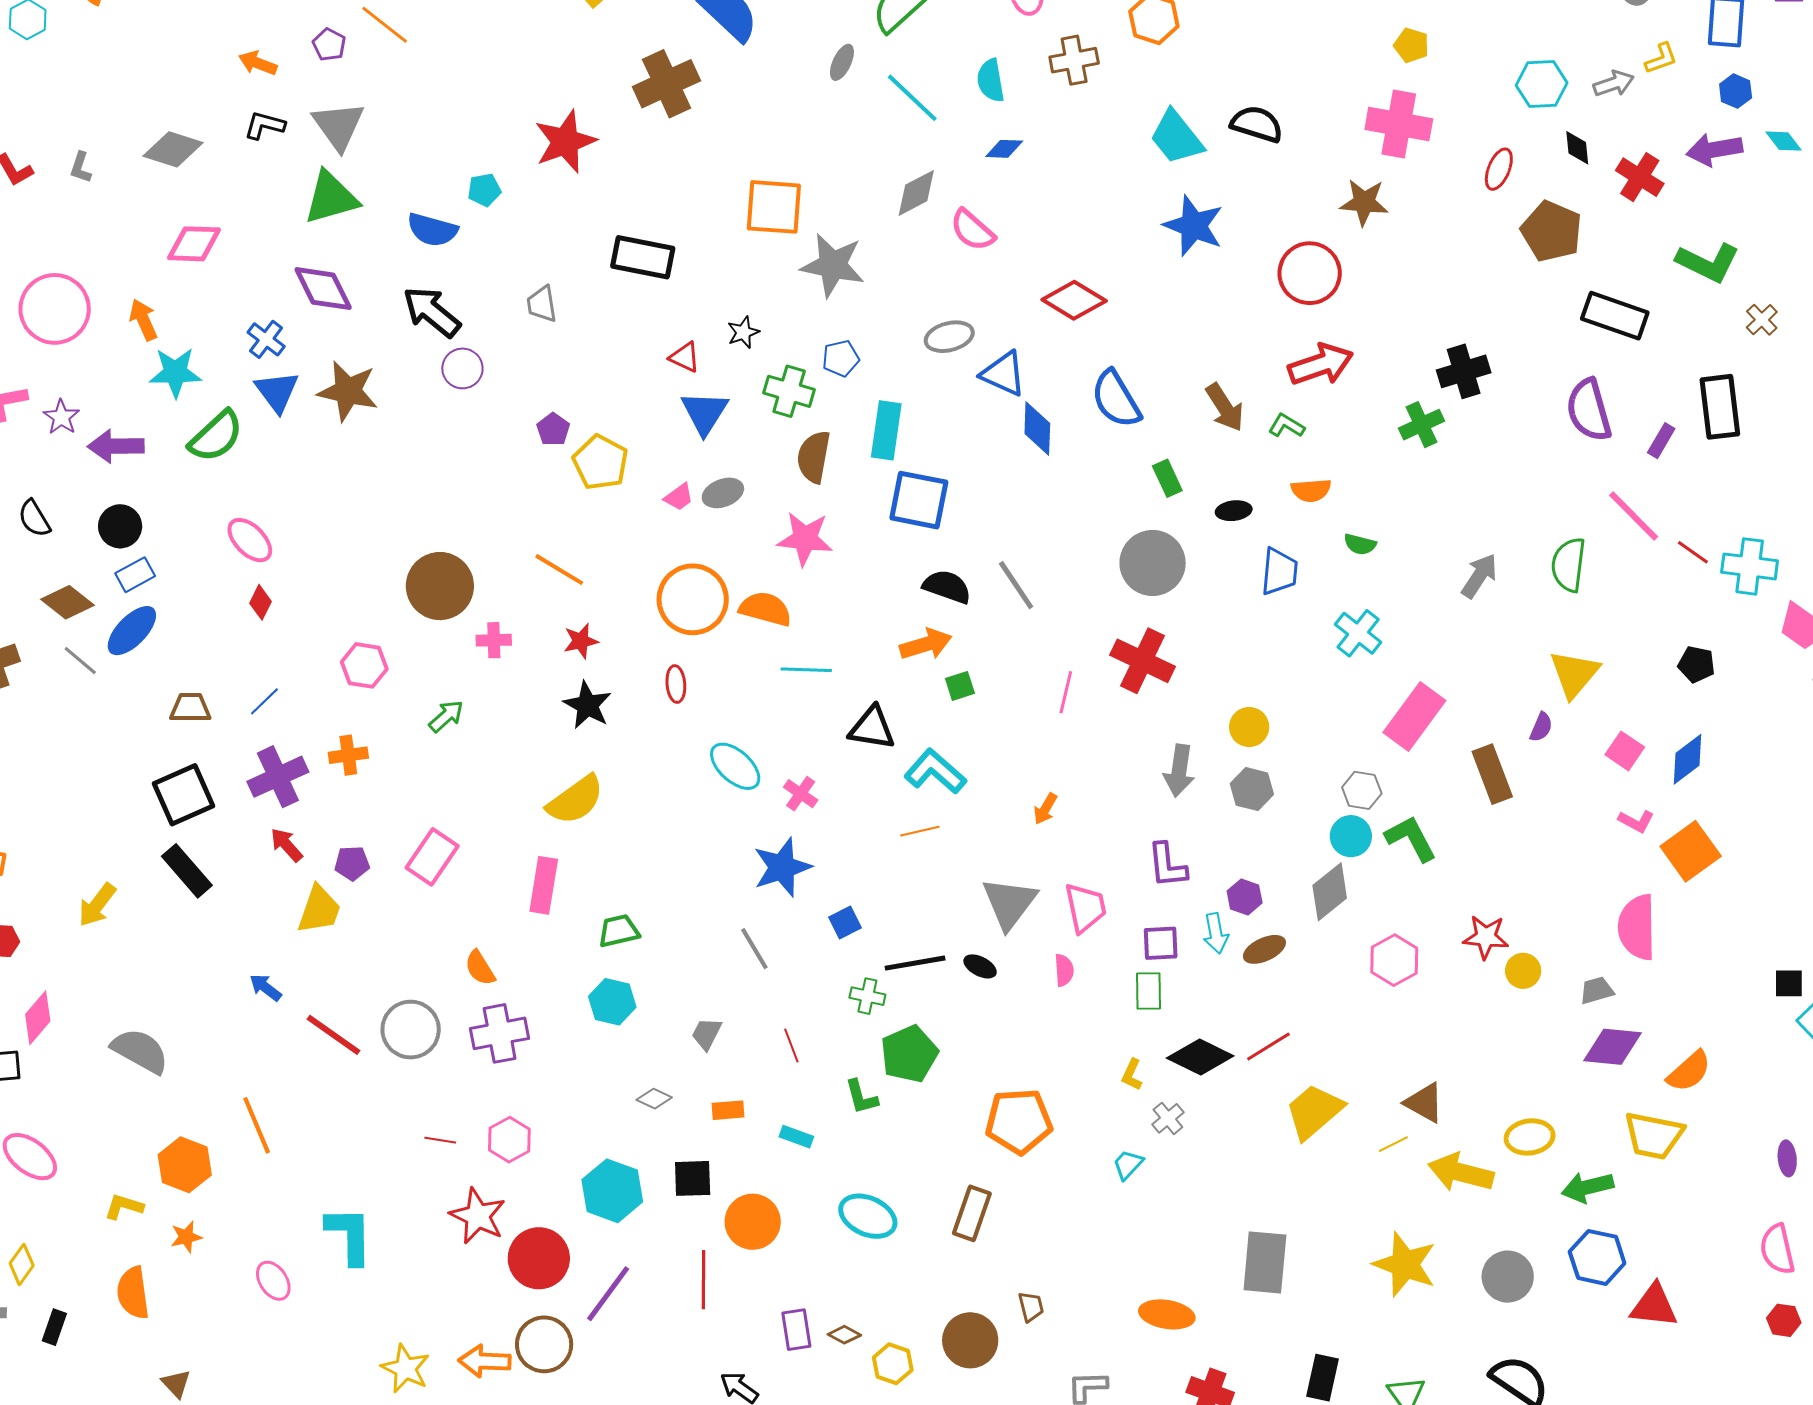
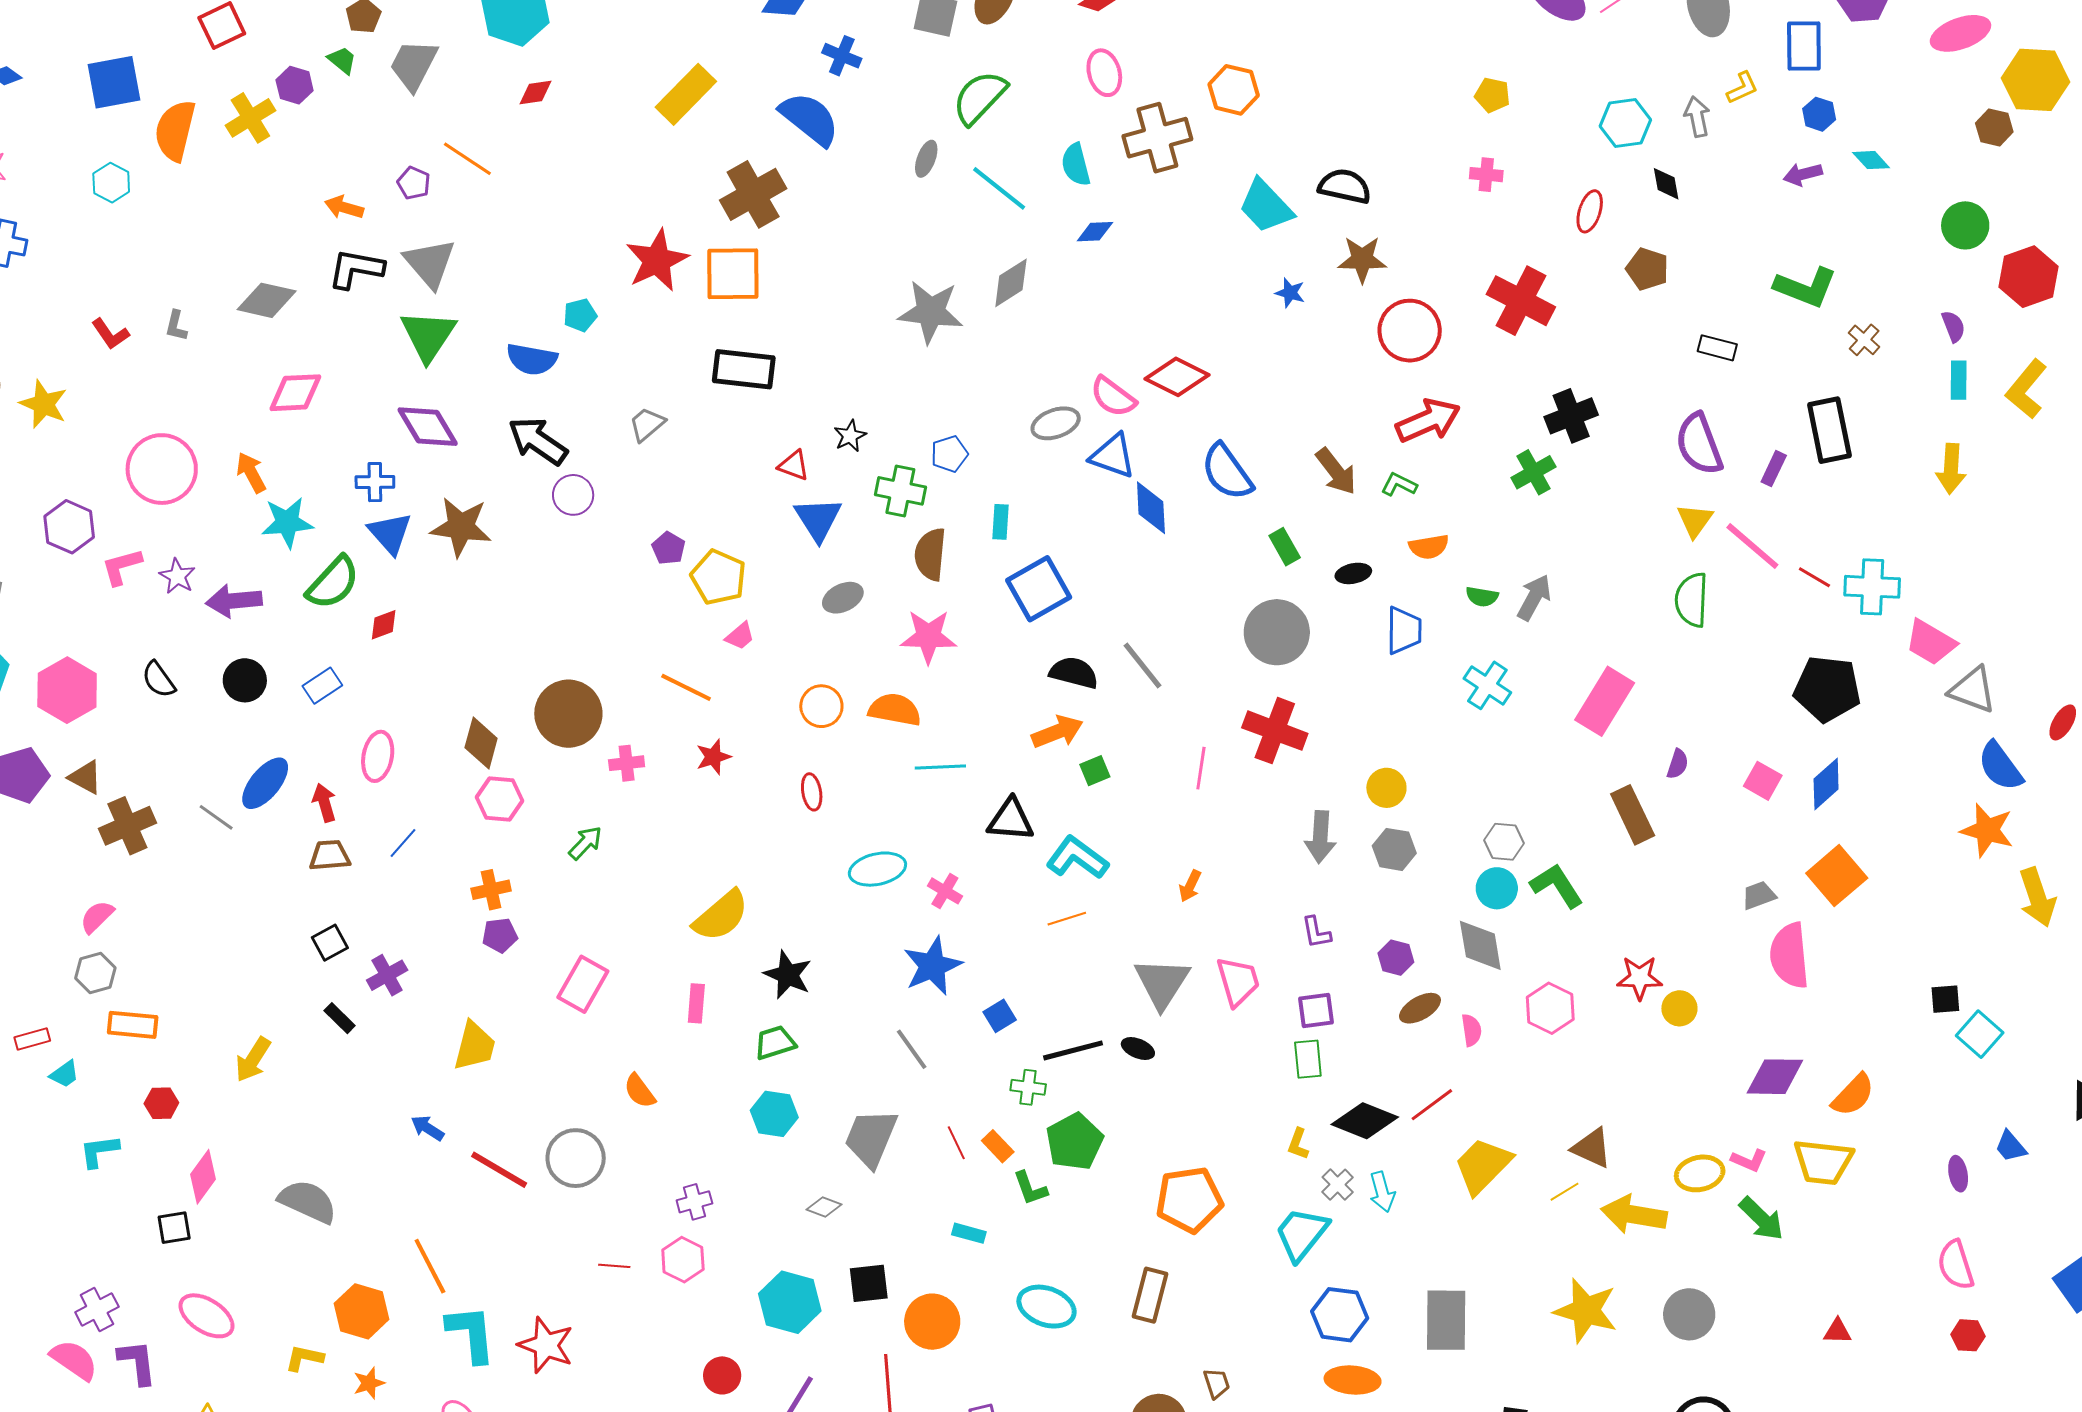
brown cross: (1074, 60) -> (1157, 138), size x1.4
gray arrow: (1614, 84) -> (1697, 117), turned -78
pink cross: (1399, 124) -> (1486, 175), size x0.5
black L-shape: (265, 125) -> (356, 269), size x1.4
purple arrow: (1714, 150) -> (1803, 174), size x0.7
red cross: (1640, 177) -> (1521, 301), moved, size x1.4
green triangle: (331, 198) -> (428, 335), turned -36
brown star: (1364, 202) -> (1362, 259), moved
orange square: (774, 207) -> (733, 274), moved
blue star: (1194, 226) -> (1290, 293), size x0.5
pink semicircle: (972, 230) -> (1113, 397), moved
brown pentagon: (1552, 231) -> (1647, 269), size x0.7
gray star: (833, 265) -> (931, 312), moved
gray trapezoid: (542, 304) -> (647, 424), turned 63
black rectangle: (1615, 316) -> (1717, 348), size x0.6
blue cross: (266, 339) -> (375, 482), turned -33
cyan rectangle: (886, 430) -> (1001, 522), size x0.6
pink trapezoid: (679, 497) -> (740, 636), moved
blue square: (919, 500) -> (1039, 589), turned -36
pink ellipse: (250, 540) -> (378, 756), moved, turned 60
blue rectangle: (135, 575) -> (322, 686), moved
gray arrow: (1479, 576) -> (1534, 597), moved
orange circle: (693, 599) -> (821, 706), size x0.6
brown diamond: (67, 602) -> (481, 743), moved, turned 72
red diamond: (261, 602) -> (384, 625), moved, turned 48
black pentagon: (1697, 664) -> (1827, 689), size x1.8
yellow triangle: (1574, 674) -> (1695, 521), moved, size x0.7
black star: (587, 705) -> (788, 975), moved
pink rectangle: (1414, 716) -> (1605, 701), moved
cyan ellipse: (735, 766) -> (877, 869), turned -50
purple cross: (278, 777) -> (387, 975), moved, size x0.7
black square: (183, 795) -> (330, 943), size x0.6
pink L-shape: (1636, 821) -> (1749, 1160), moved
red arrow: (286, 845) -> (324, 803), moved, turned 30
purple pentagon: (352, 863) -> (500, 935), moved
purple L-shape: (1167, 865) -> (1316, 932), size x0.7
black rectangle: (187, 871) -> (340, 1018), size x0.6
pink rectangle: (544, 885) -> (696, 1003), size x0.7
gray diamond: (1330, 892) -> (1480, 945), turned -56
cyan arrow: (1216, 933) -> (1382, 1192), moved
pink semicircle: (1064, 970) -> (1471, 1030), moved
gray trapezoid: (1597, 990) -> (1759, 895), moved
purple cross: (500, 1033) -> (694, 1202), moved, size x0.6
gray trapezoid: (707, 1034) -> (871, 1138), size x1.8
orange rectangle: (728, 1110) -> (998, 1146), moved, turned 56
cyan trapezoid: (1128, 1165) -> (1302, 1234), size x1.8
green arrow: (1588, 1187) -> (1761, 1219), turned -117
red star: (478, 1216) -> (546, 1345), moved
cyan L-shape: (349, 1235) -> (471, 1334), moved
blue hexagon: (1597, 1257) -> (1340, 1315), moved
red circle: (539, 1258) -> (722, 1375), size x0.6
red triangle: (1654, 1306) -> (1837, 1331), size x0.6

